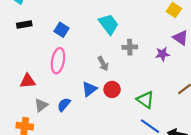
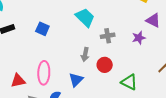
pink ellipse: (58, 61) -> (44, 73), moved
gray arrow: (103, 64) -> (85, 54), turned 48
red circle: (112, 89) -> (105, 65), moved

